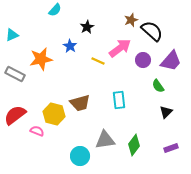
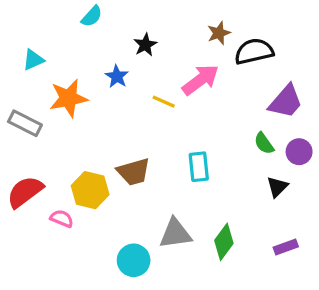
black semicircle: (152, 31) -> (254, 51), turned -55
cyan triangle: (12, 35) -> (33, 60), moved
purple circle: (143, 60) -> (299, 152), moved

